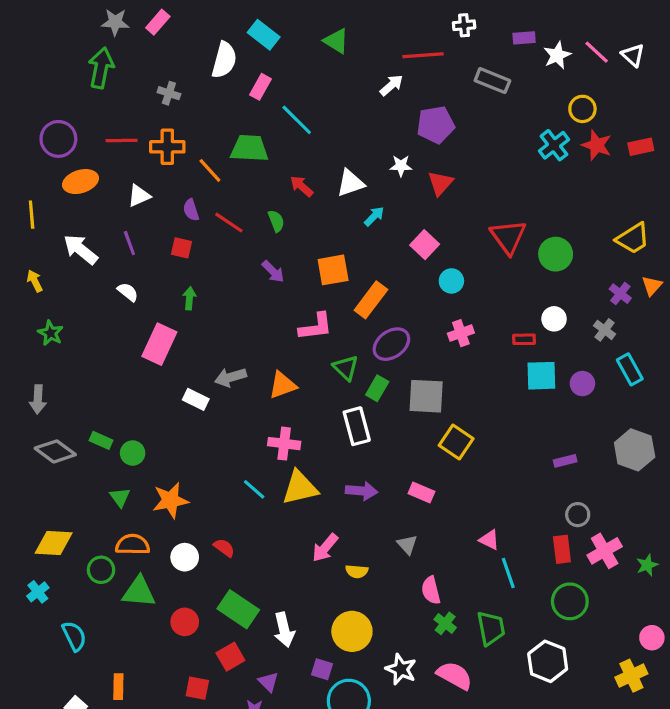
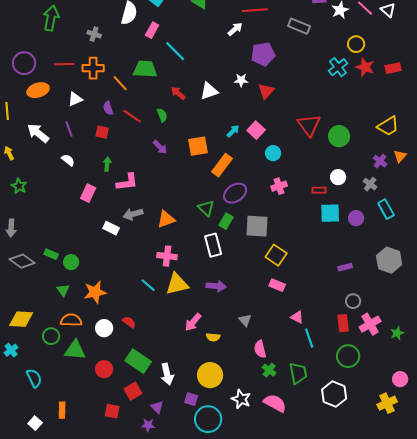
cyan arrow: (374, 216) -> (233, 131), moved
pink L-shape: (316, 327) -> (127, 182), moved
pink rectangle: (159, 344) -> (88, 193), size x0.7
pink rectangle: (421, 492) -> (277, 285), moved

